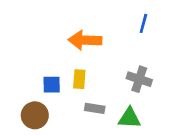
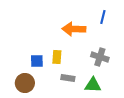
orange arrow: (85, 40) -> (74, 29), moved

